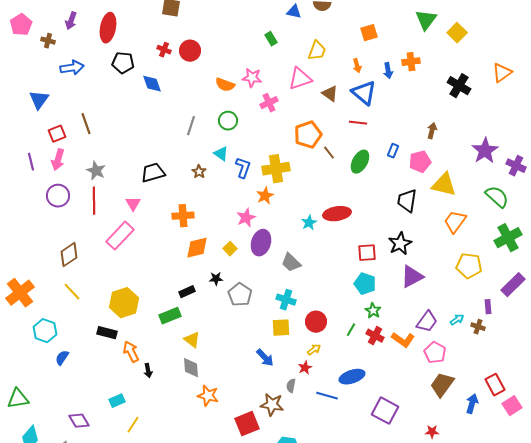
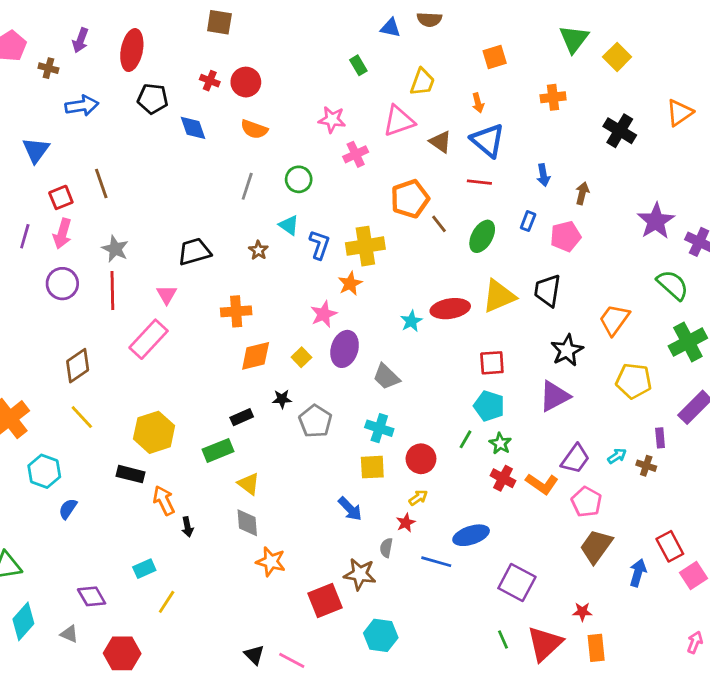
blue arrow: (388, 71) -> (543, 175), moved
orange semicircle: (225, 85) -> (254, 129), moved
purple line: (31, 162) -> (25, 236), turned 30
yellow triangle: (444, 185) -> (499, 296), moved, turned -36
black star: (400, 244) -> (567, 350), moved
green line: (351, 330) -> (465, 439), moved

